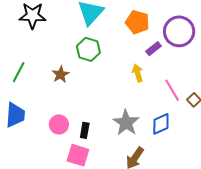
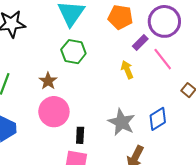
pink line: (172, 90) -> (163, 59), moved
pink circle: (59, 124) -> (54, 112), moved, size x1.5

